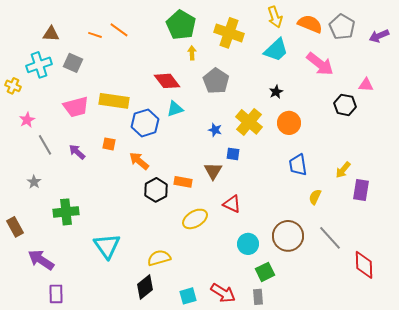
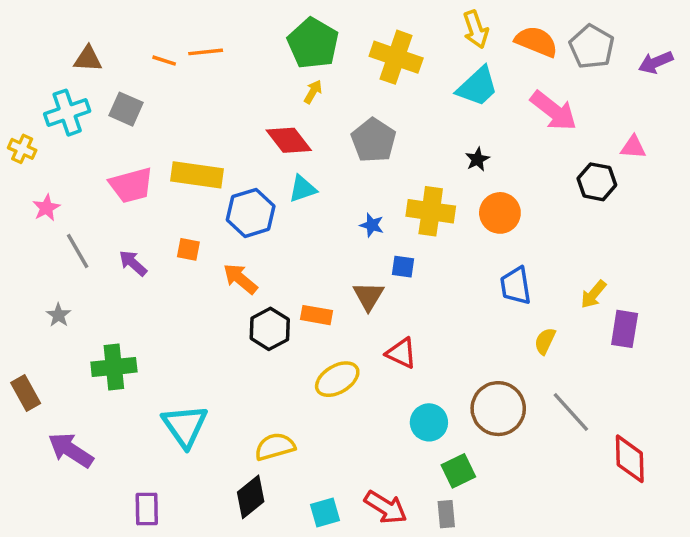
orange line: (119, 30) -> (206, 52), turned -42
yellow arrow: (192, 53) -> (313, 92), moved, turned 32
yellow cross: (249, 122) -> (431, 211), turned -32
purple rectangle: (56, 294) -> (147, 509), moved

